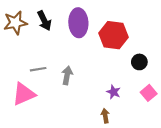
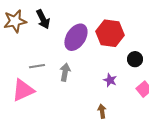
purple ellipse: (78, 23) -> (76, 37), moved, turned 36
purple star: (114, 92) -> (110, 80), moved

